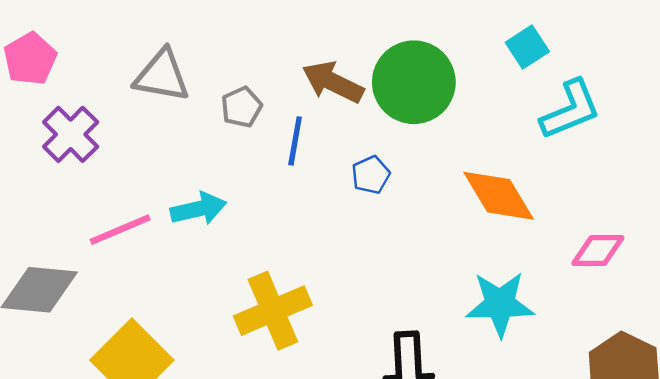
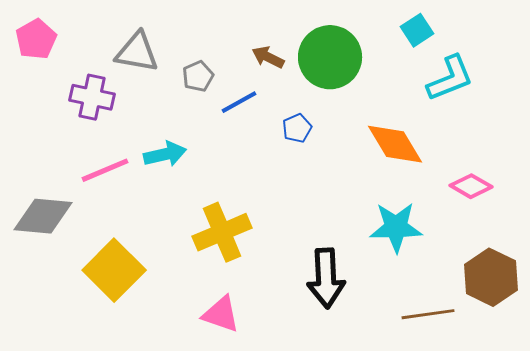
brown arrow: (333, 82) -> (268, 57), size x0.7
purple cross: (71, 134) -> (92, 97), moved, turned -33
blue line: (295, 141) -> (239, 102), turned 51
pink diamond: (598, 251) -> (471, 186), turned 30

